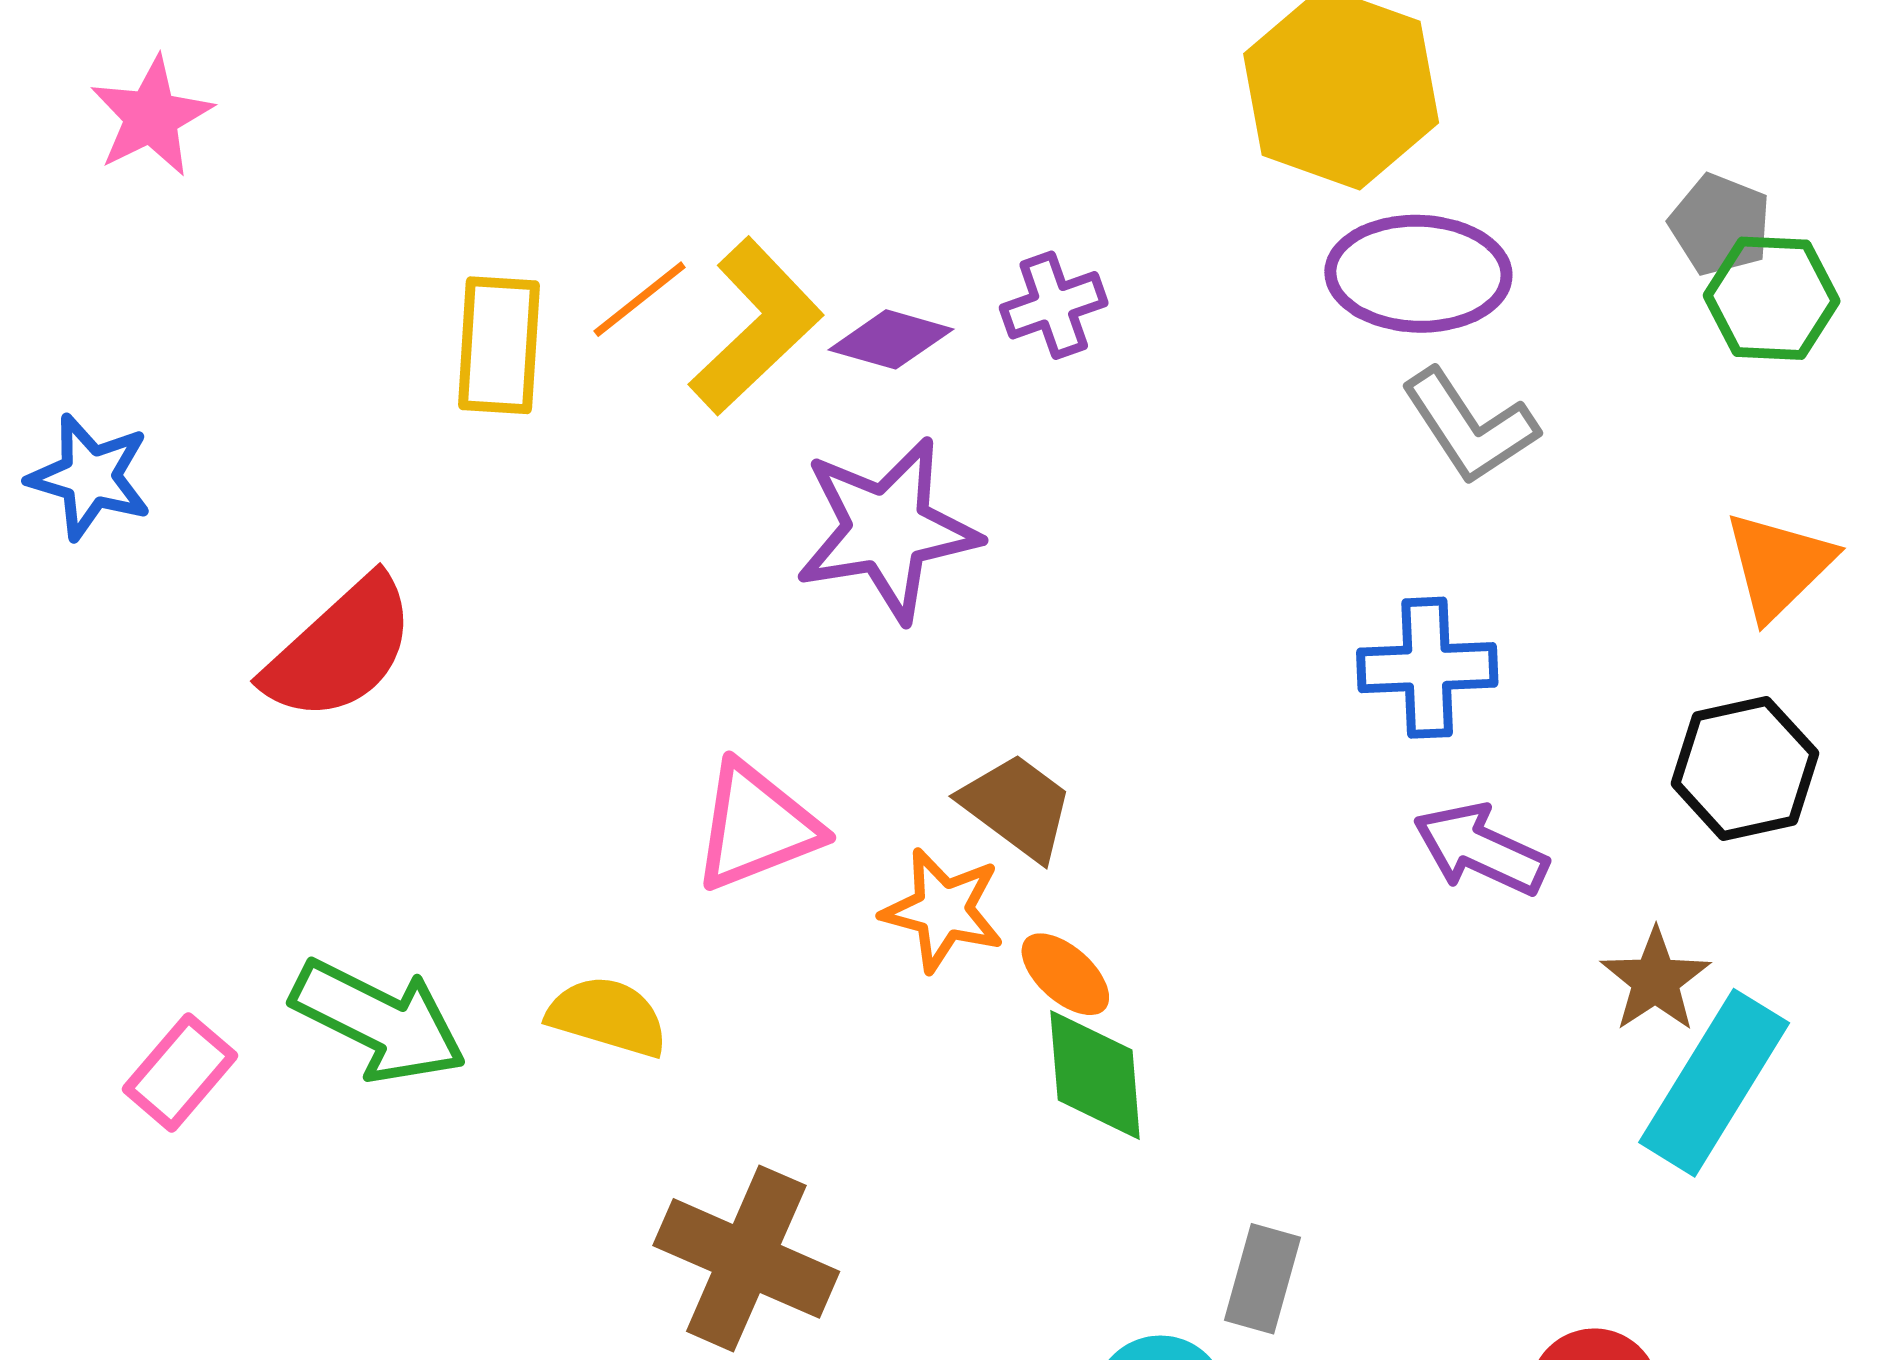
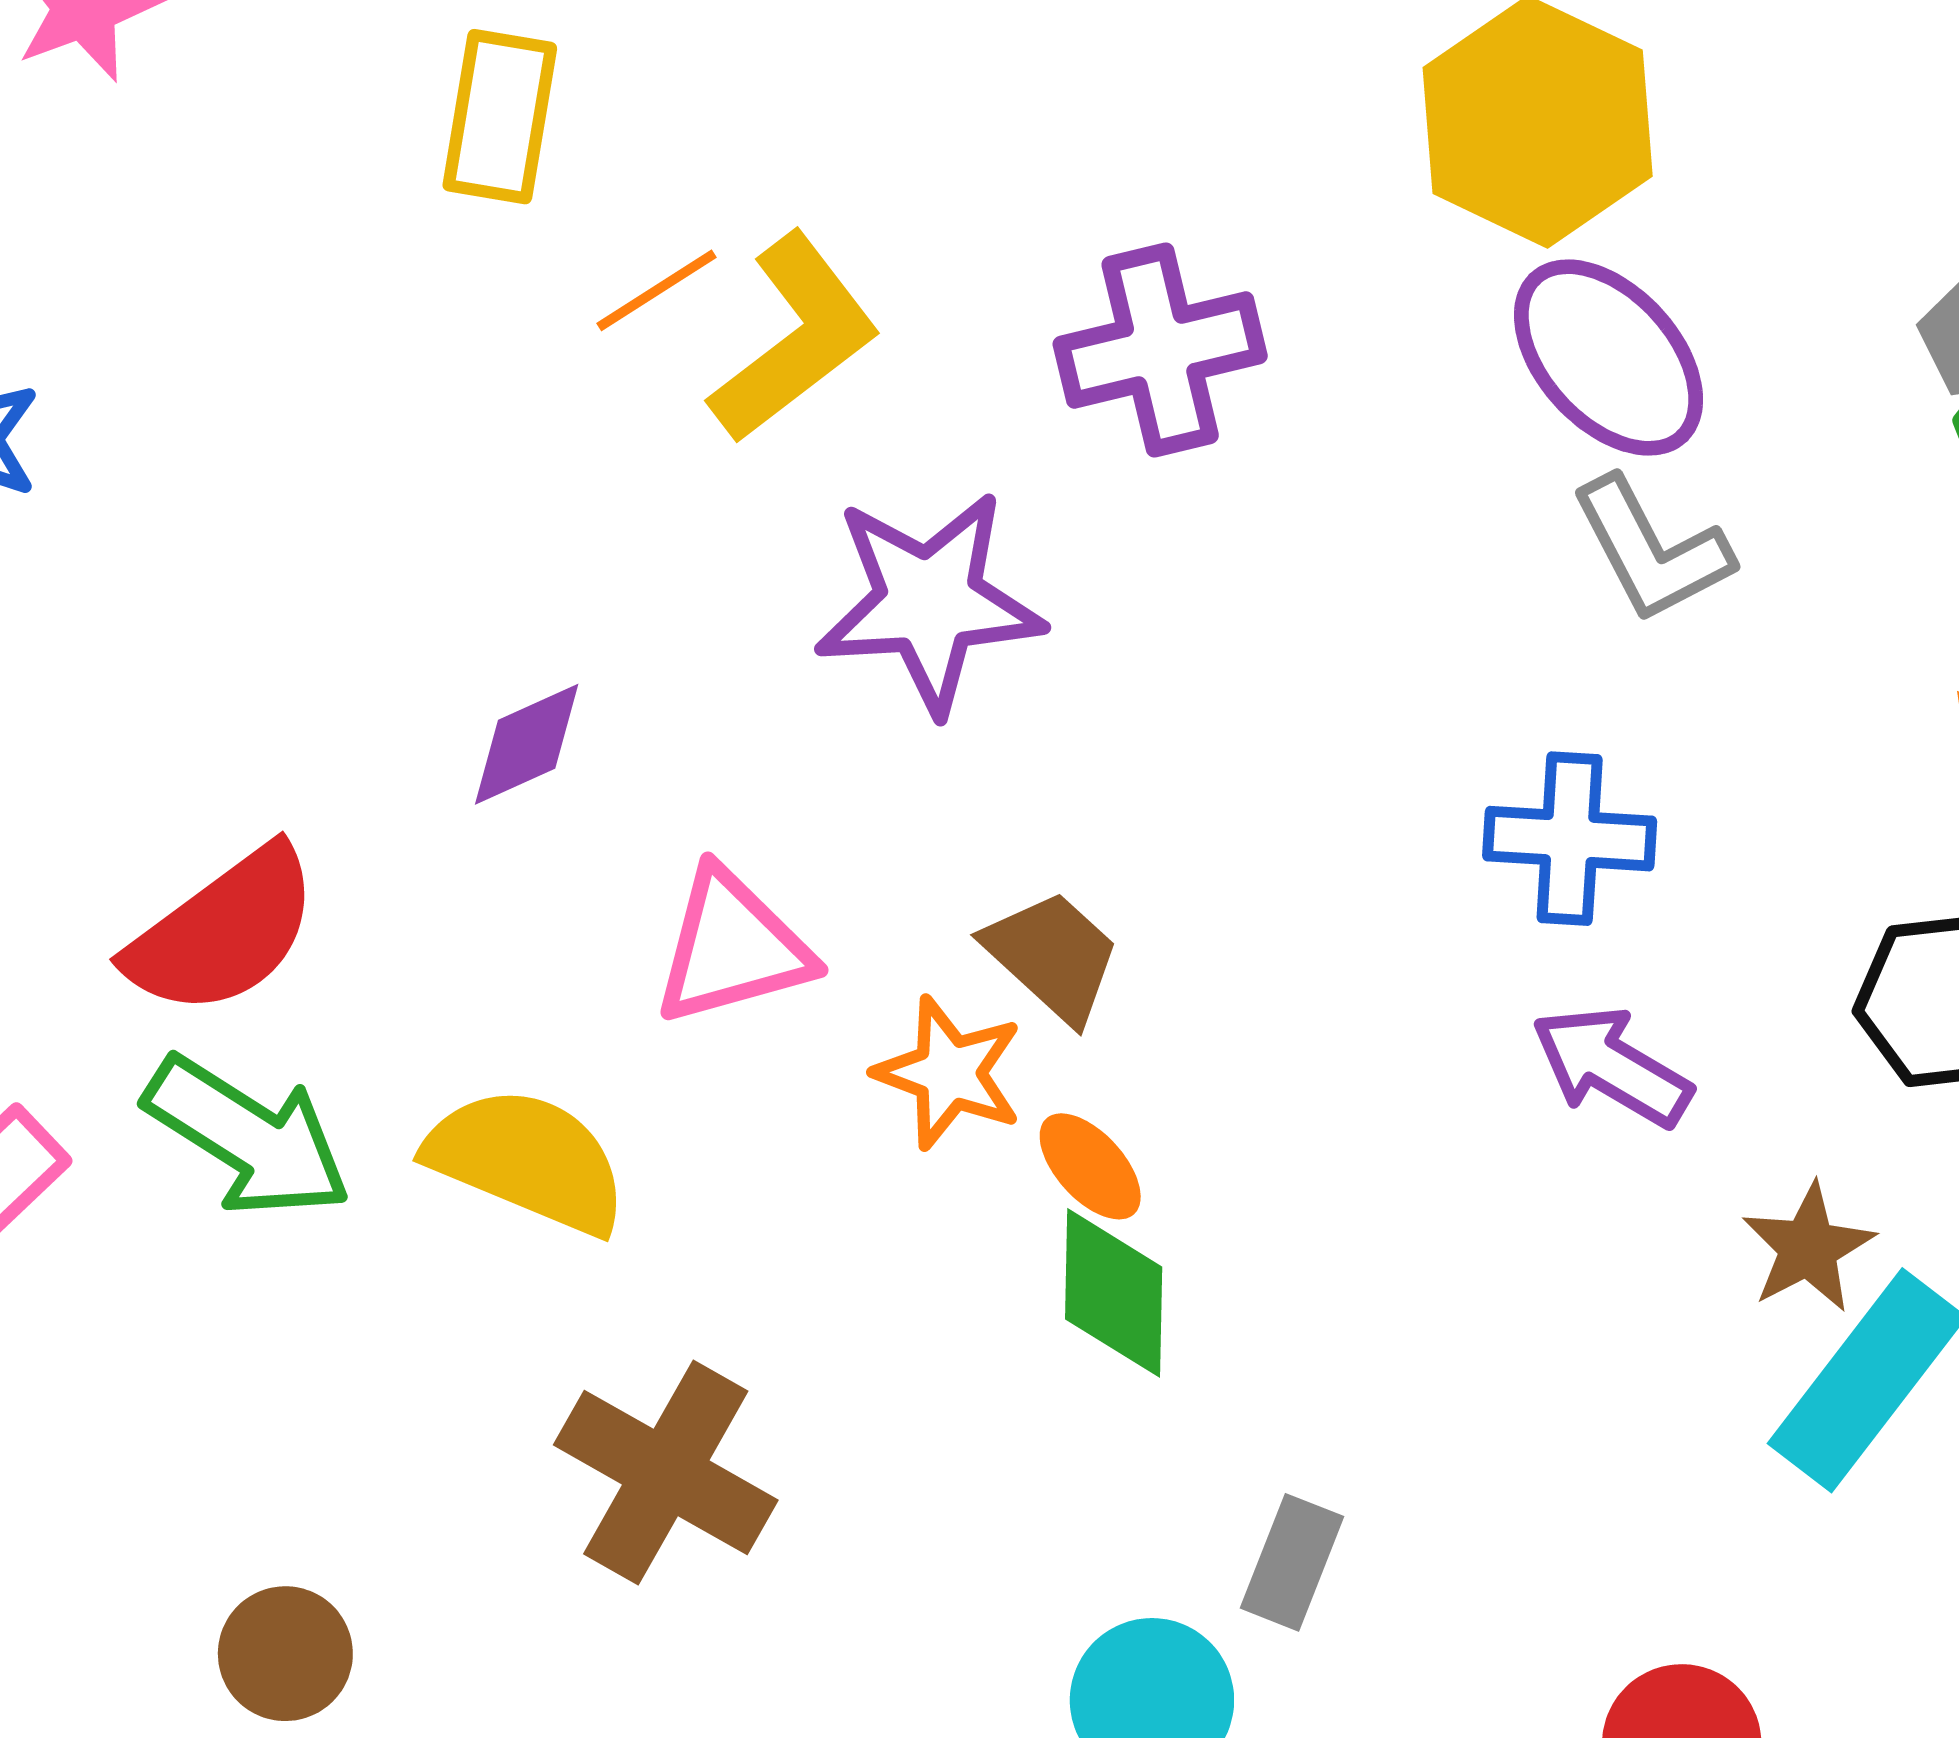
purple ellipse: (1418, 274) -> (1609, 358), turned 40
purple cross: (1054, 305) -> (1160, 350), size x1.6
purple diamond: (891, 339) -> (527, 744), moved, turned -46
yellow rectangle: (499, 345) -> (500, 117), moved
red semicircle: (340, 649) -> (223, 932), moved
yellow semicircle: (608, 1016) -> (527, 1160), size x1.4

